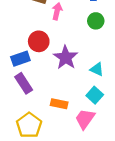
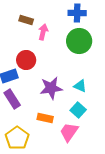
green circle: (96, 21) -> (79, 41), size x1.6
purple star: (66, 57) -> (51, 88), moved, turned 30

